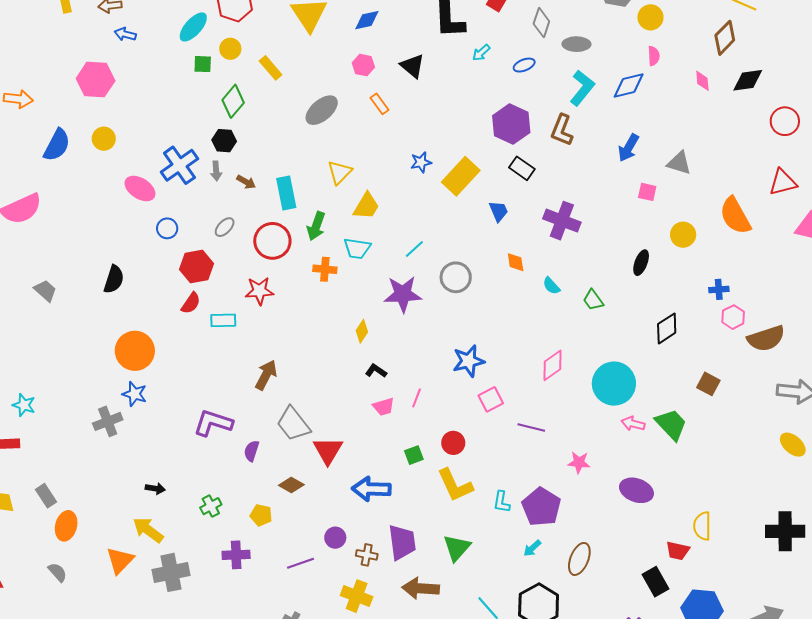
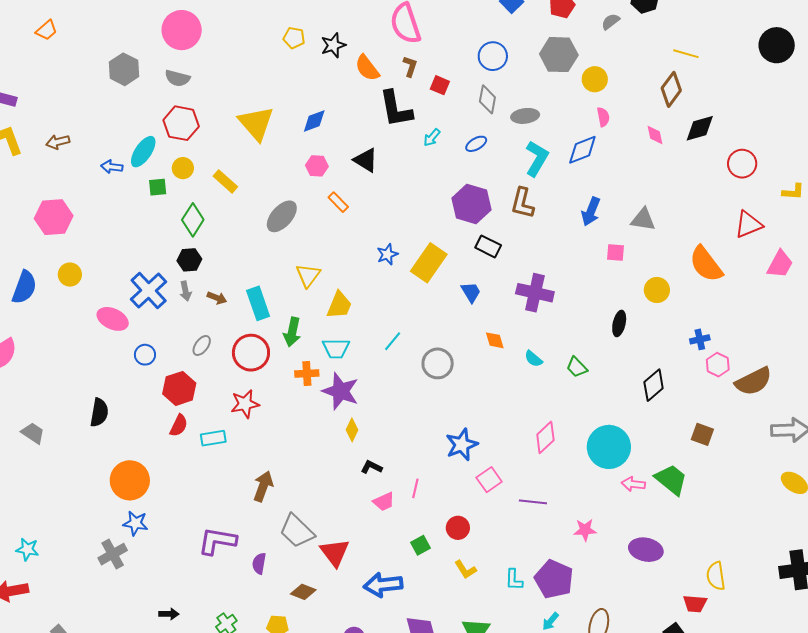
blue arrow: (125, 34) -> (112, 167), moved
purple star: (403, 294) -> (341, 391), moved, turned 30
yellow L-shape: (455, 485) -> (465, 570), size x0.6

